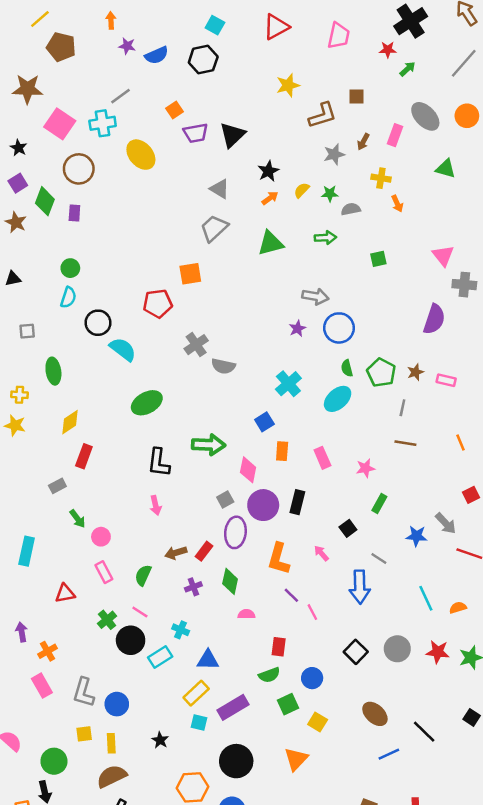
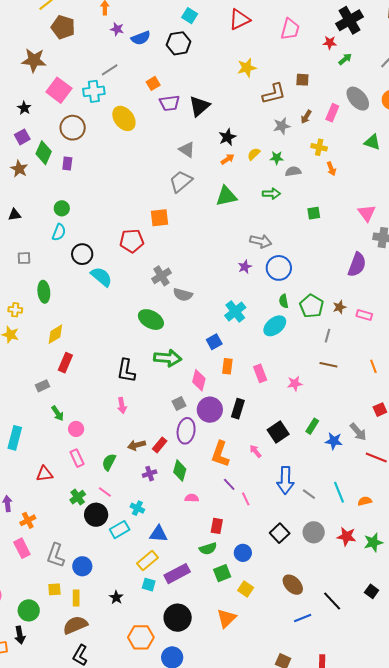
green ellipse: (147, 403) -> (151, 320), moved, turned 55
green rectangle: (379, 503) -> (312, 426), moved
black square: (348, 528) -> (278, 432), size x1.5
gray line: (379, 559) -> (309, 494), moved

